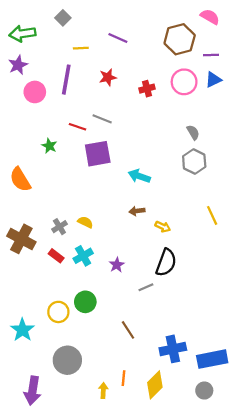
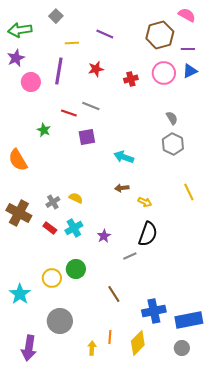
purple square: (98, 154) -> (87, 137), size x0.7

